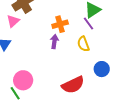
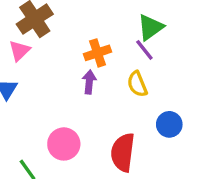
pink circle: (23, 80) -> (64, 144), moved
red semicircle: (73, 85) -> (123, 152), turned 125

